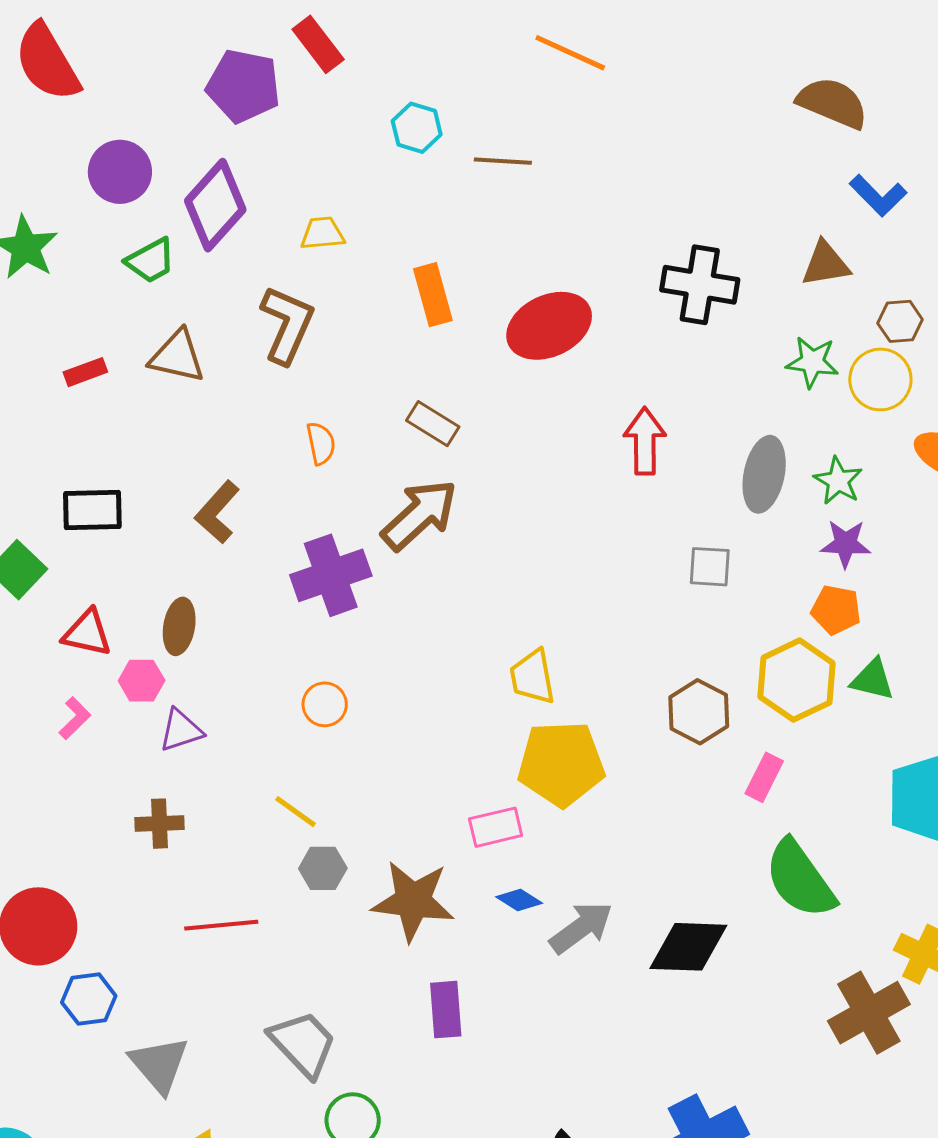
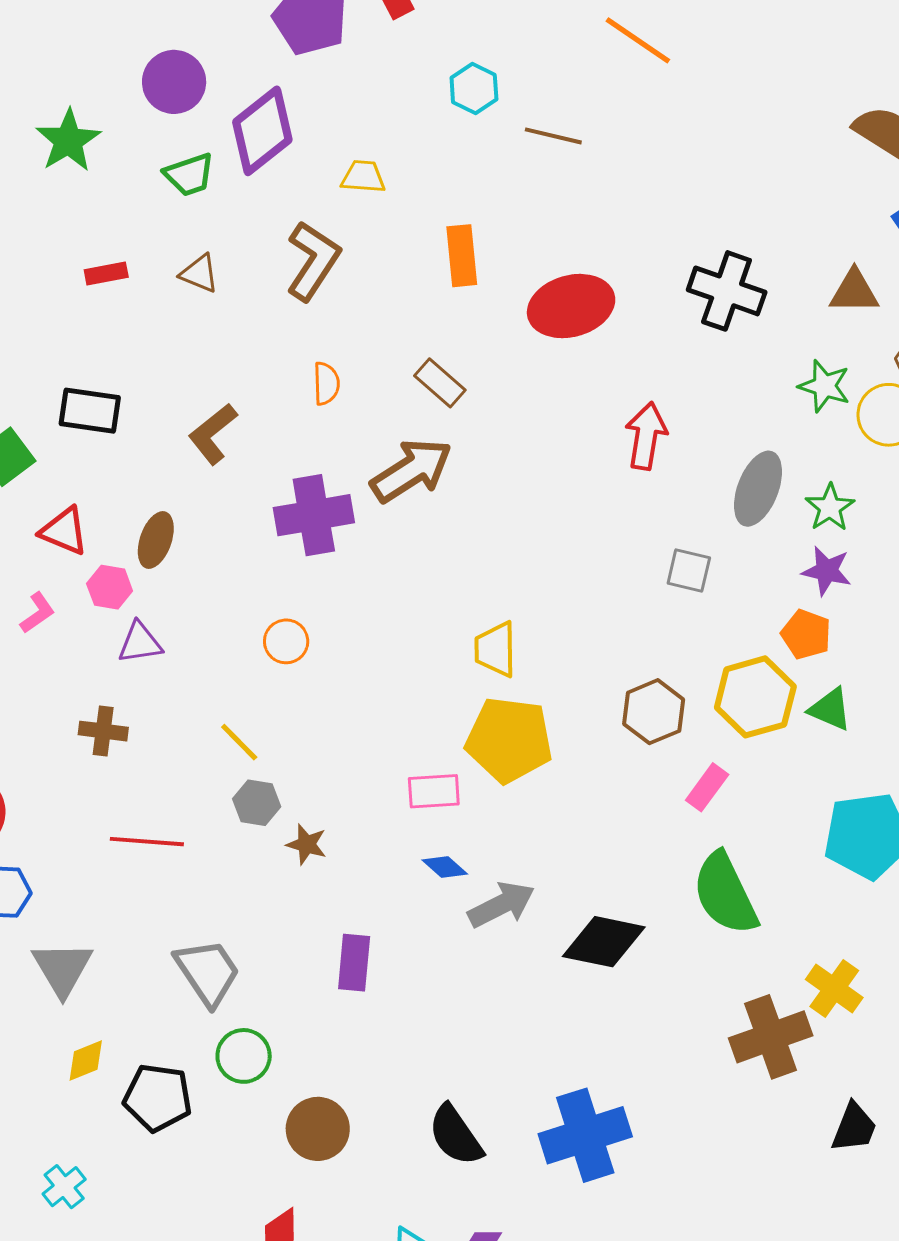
brown triangle: (177, 356) -> (199, 274), size x0.7
brown star: (413, 901) -> (307, 844), moved, size x0.5

